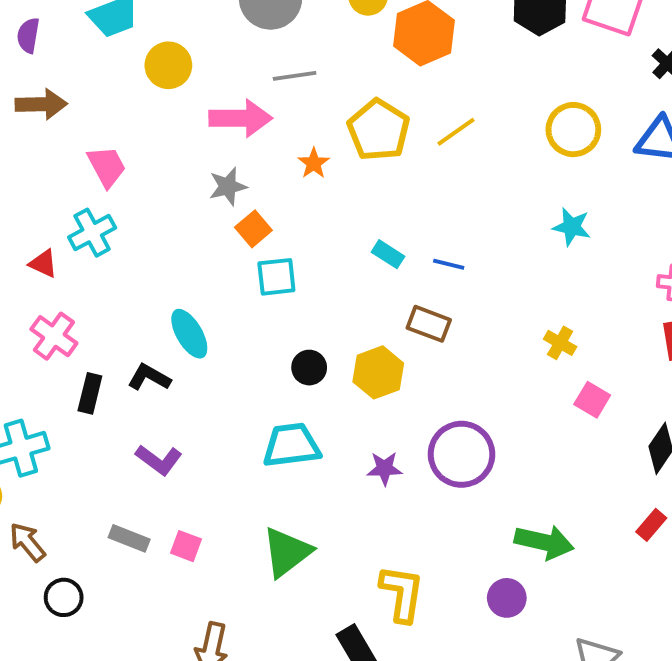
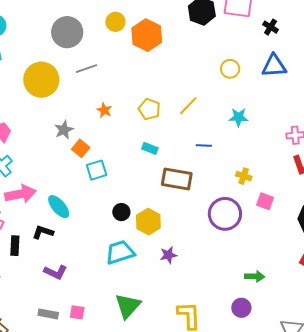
yellow circle: (168, 65) -> (41, 80), moved, size x1.5
pink arrow: (241, 118) -> (20, 194), moved
yellow pentagon: (379, 130) -> (149, 109), moved, size x0.7
yellow circle: (573, 130) -> (230, 69), size x0.7
yellow line: (456, 132) -> (188, 106), moved
blue line: (449, 264) -> (204, 145), moved
brown rectangle: (429, 324) -> (177, 179), size x1.4
yellow hexagon: (378, 372) -> (148, 222), moved
purple circle: (461, 454) -> (225, 214), moved
green arrow: (544, 542) -> (255, 276), size x0.7

